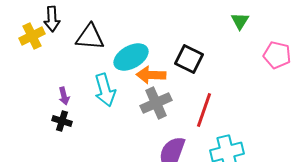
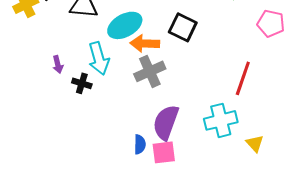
red line: (204, 110) -> (243, 78), moved
black cross: (62, 121) -> (82, 83), moved

